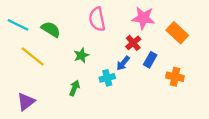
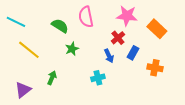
green semicircle: (51, 29) -> (60, 26), moved
blue arrow: (123, 63) -> (109, 56), turned -64
cyan cross: (107, 78) -> (98, 78), moved
green arrow: (75, 88) -> (52, 78), moved

